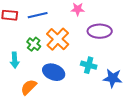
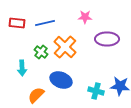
cyan cross: (89, 65) -> (96, 91), moved

